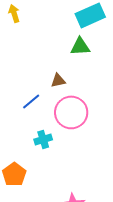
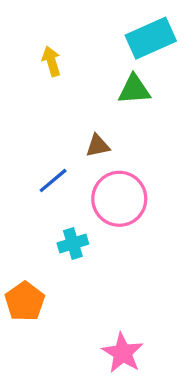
yellow arrow: (14, 13) -> (51, 61), moved

